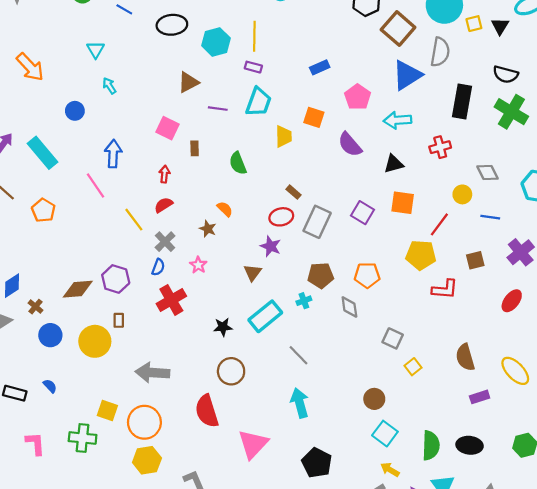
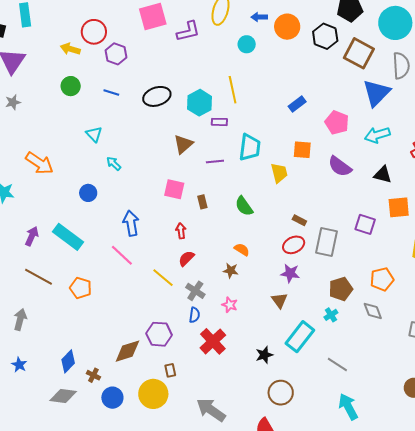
purple rectangle: (253, 67) -> (219, 122), moved
black triangle: (394, 164) -> (383, 175), turned 42
gray arrow: (152, 373) -> (211, 410), turned 44

